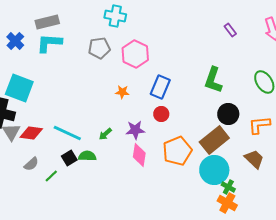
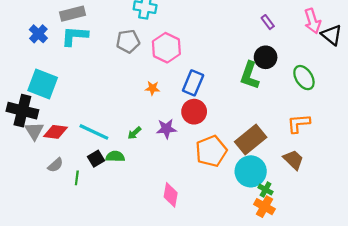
red circle: (161, 114) -> (194, 112), size x1.5
black circle: (228, 114) -> (266, 57), moved
pink diamond: (139, 155) -> (171, 195), moved
green line: (51, 176) -> (77, 178), turned -40

